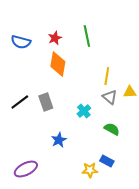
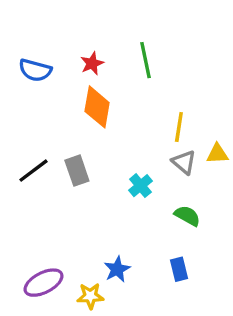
blue star: (59, 140) -> (117, 269), moved
blue rectangle: (107, 161) -> (179, 269), turned 48
yellow star: (90, 170) -> (90, 296), moved

